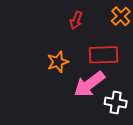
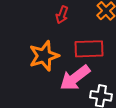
orange star: (58, 62) -> (44, 56), size x1.4

